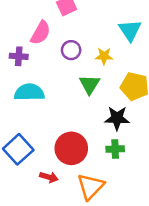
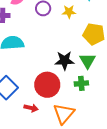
green triangle: (90, 84) -> (88, 61), moved
black star: (117, 118) -> (64, 61), moved

